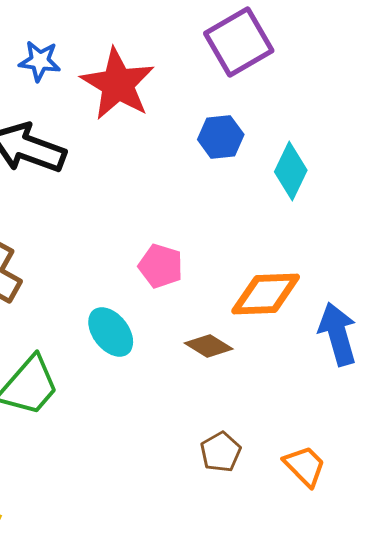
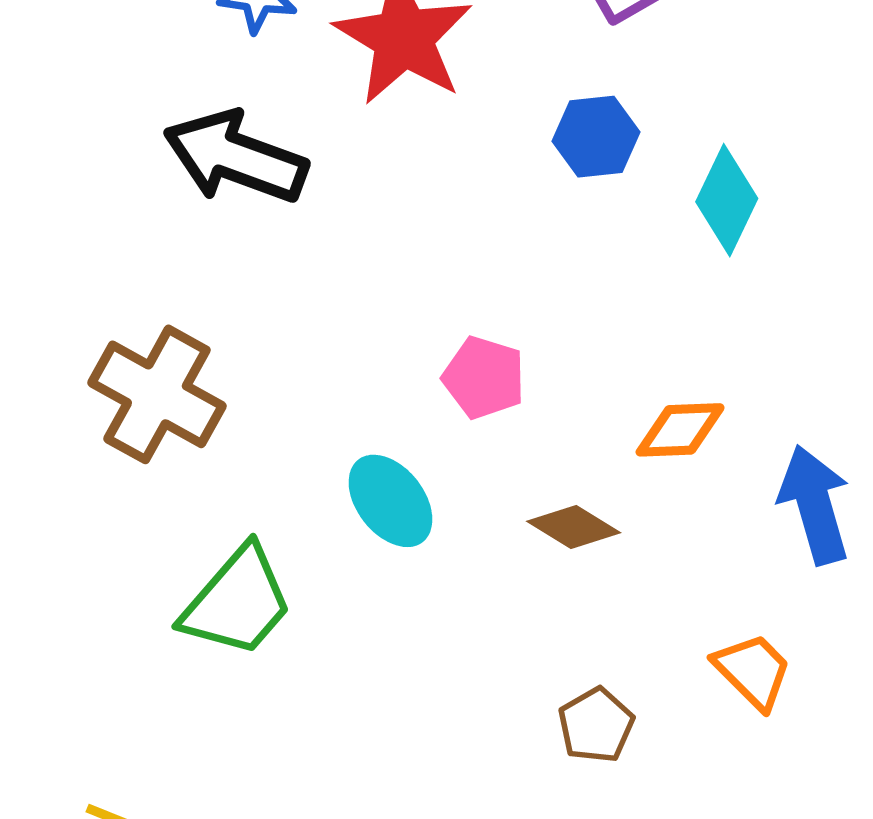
orange diamond: (266, 294) -> (680, 430), size x0.7
orange trapezoid: (305, 466) -> (753, 671), moved

